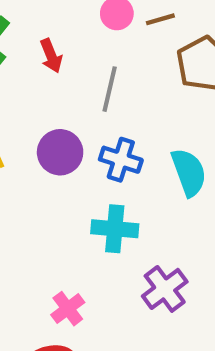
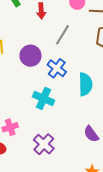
purple cross: (165, 289) -> (44, 144), moved, turned -30

